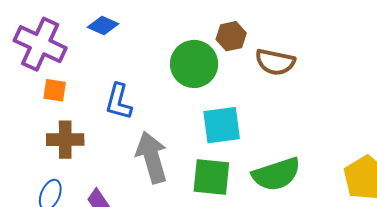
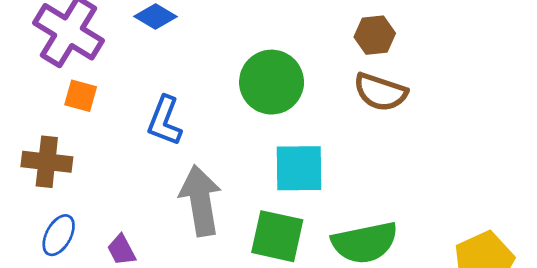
brown hexagon: (231, 36) -> (375, 35), moved
brown cross: (65, 140) -> (47, 162), moved

